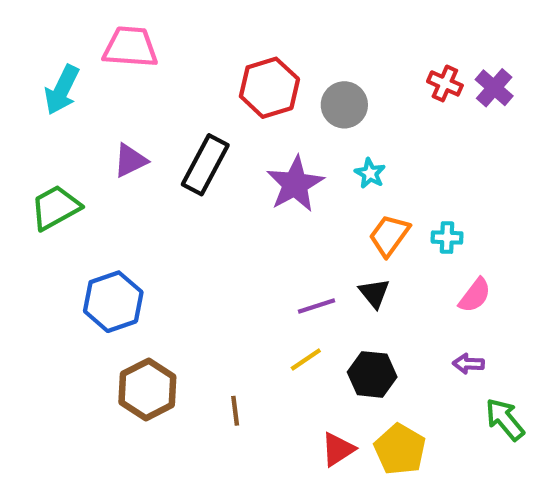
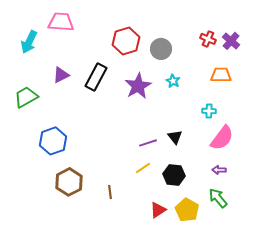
orange trapezoid: (389, 235) -> (221, 75), moved, turned 55
pink semicircle: (475, 295) -> (222, 138), size x1.5
green arrow: (505, 419) -> (218, 198), moved

